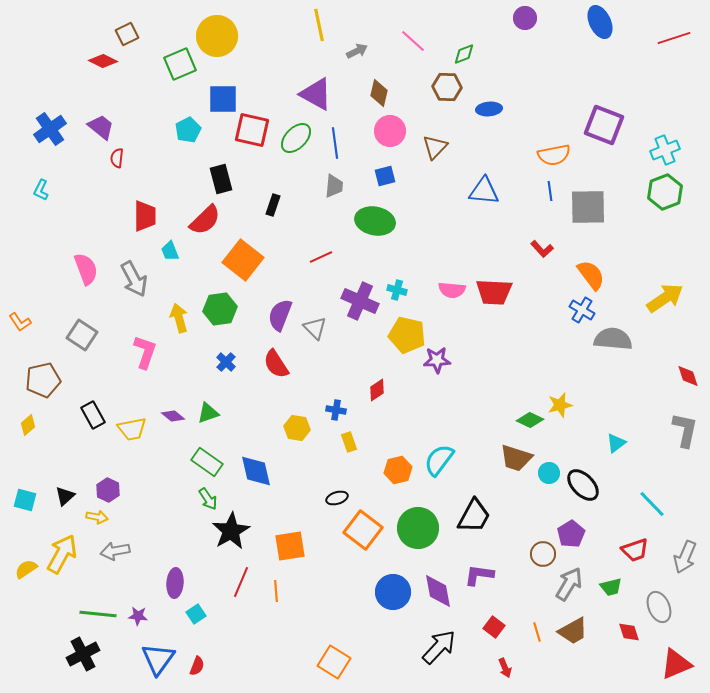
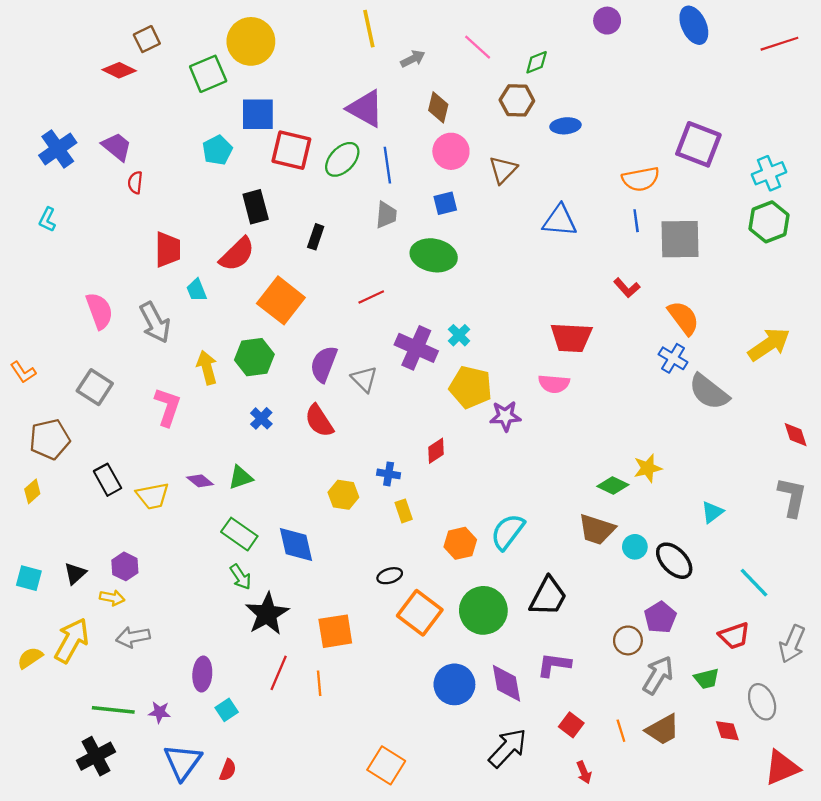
cyan cross: (397, 290) -> (459, 335), turned 30
pink semicircle: (452, 290) -> (554, 384), moved
gray semicircle: (613, 339) -> (709, 392), turned -147

